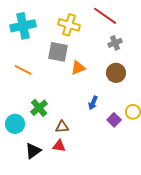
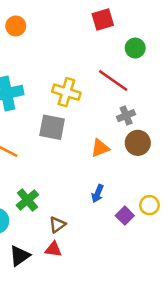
orange triangle: (78, 68) -> (100, 148), moved
brown circle: (116, 73) -> (138, 143), moved
brown triangle: (62, 127) -> (57, 225), turned -32

